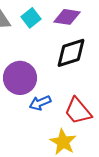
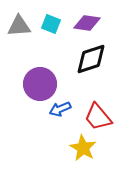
cyan square: (31, 18) -> (51, 24), turned -30

